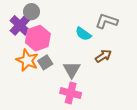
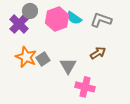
cyan semicircle: (83, 34) -> (74, 18), moved
pink hexagon: (38, 38) -> (57, 19), moved
pink cross: (71, 93) -> (85, 87), moved

